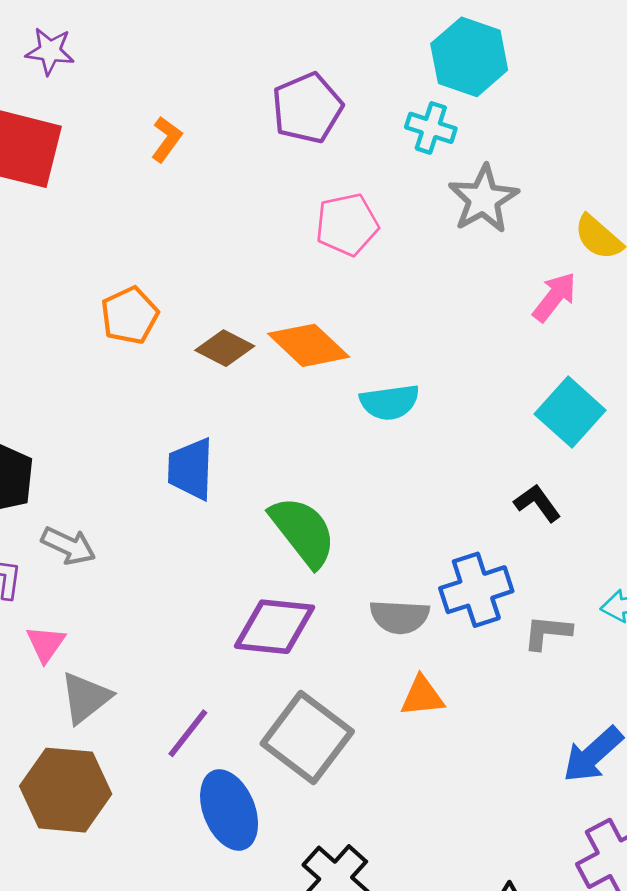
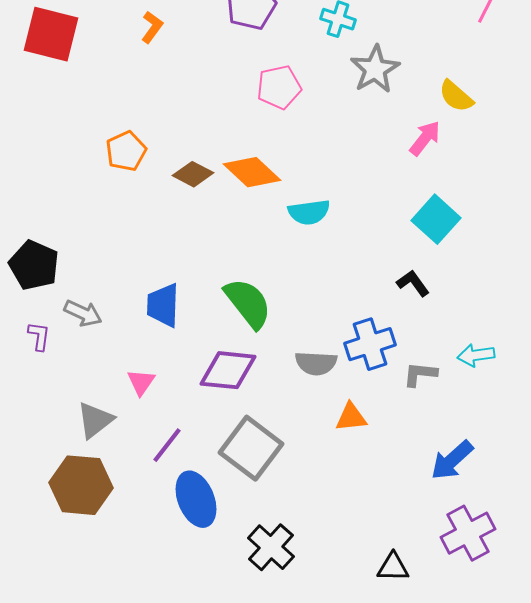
blue trapezoid: (191, 469) -> (163, 305), moved
pink triangle: (46, 644) -> (141, 382), moved
orange triangle: (422, 696) -> (351, 417), moved

